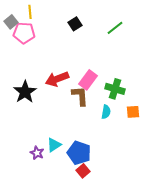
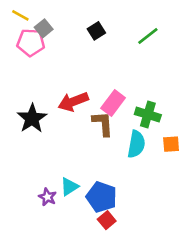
yellow line: (30, 12) -> (20, 15), moved, turned -56
gray square: (11, 22) -> (44, 28), moved
cyan semicircle: (106, 112) -> (136, 144), size x1.5

